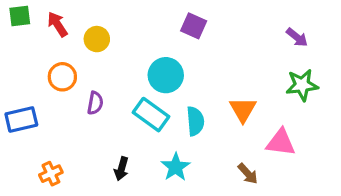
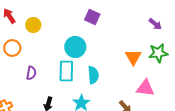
purple semicircle: (95, 103) -> (31, 73), moved
orange triangle: (243, 110) -> (133, 57), moved
cyan rectangle: (151, 115) -> (66, 71), turned 55

